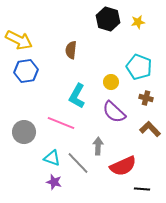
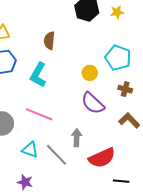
cyan L-shape: (77, 96) -> (38, 75), moved
purple star: (54, 182) -> (25, 182), moved

